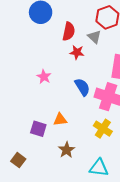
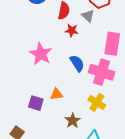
pink star: (44, 77) -> (41, 54), size x1.6
brown star: (67, 150) -> (73, 121), moved

